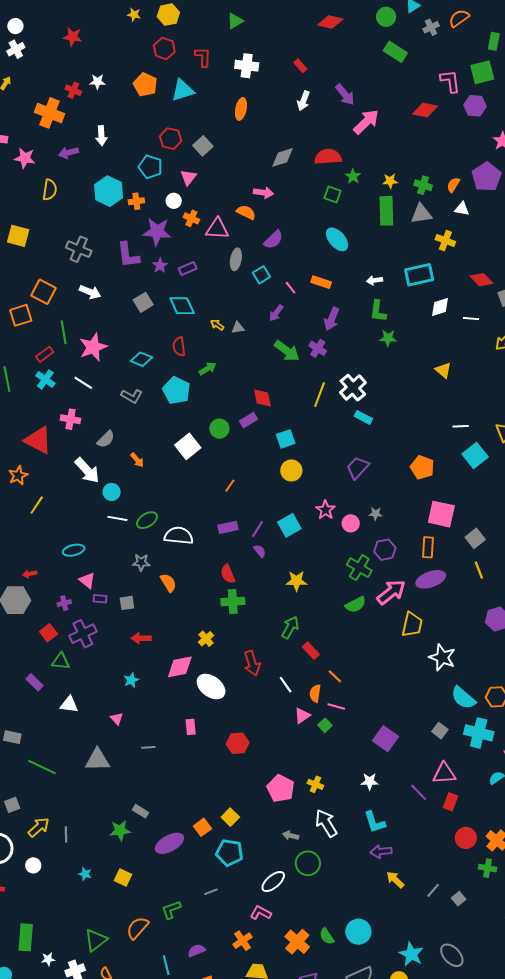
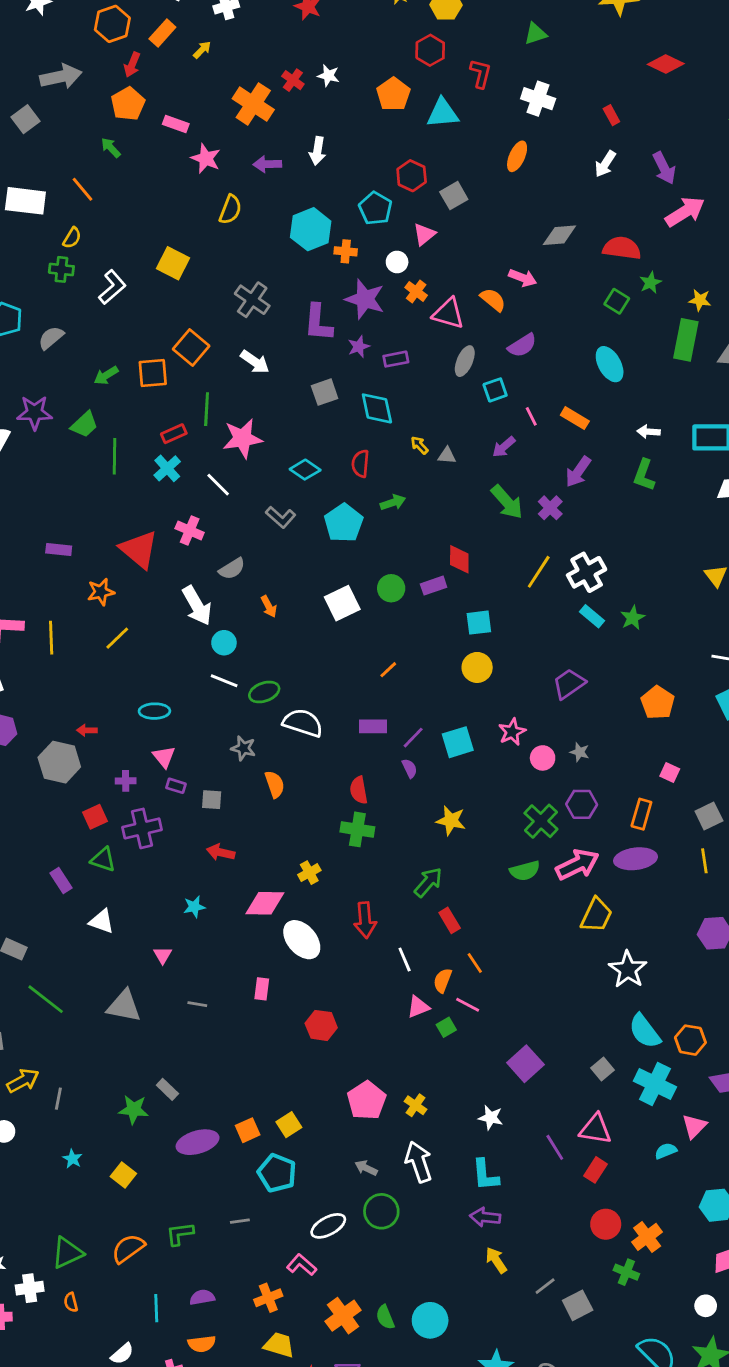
green star: (388, 338) -> (633, 618), moved, turned 30
pink square: (441, 514) -> (670, 772), size x0.5
gray square: (459, 899) -> (578, 1305), size x1.5

